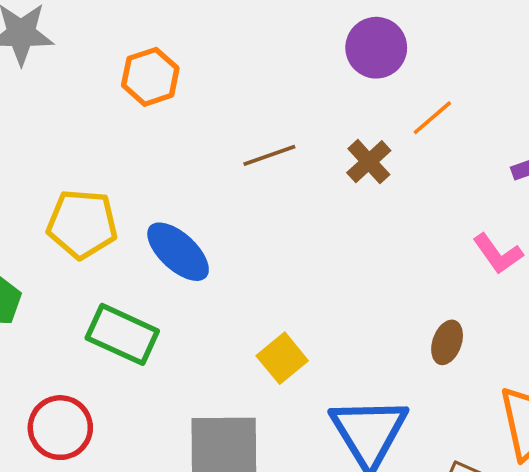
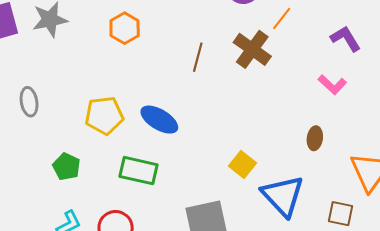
brown line: (269, 155) -> (198, 57), turned -44
brown cross: (369, 162) -> (252, 49), size x1.5
yellow square: (282, 358) -> (243, 164), moved

